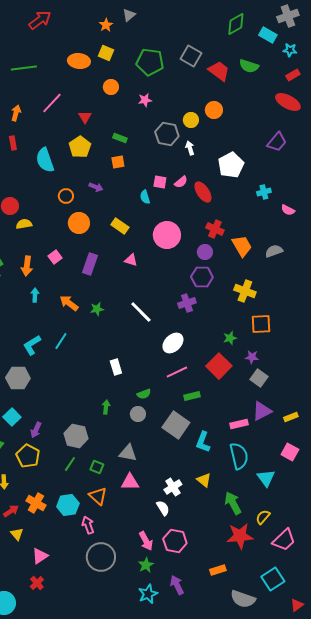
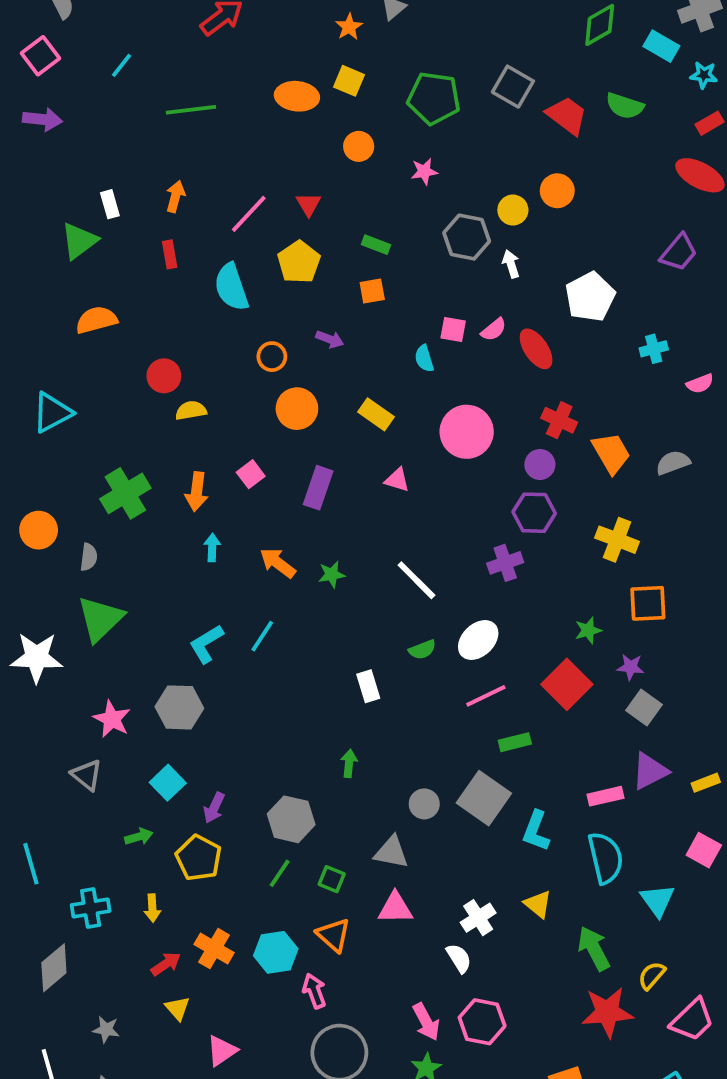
pink line: (52, 103) -> (249, 214), moved
pink semicircle: (288, 210) -> (700, 384), turned -48
green semicircle: (144, 394) -> (422, 650), moved
gray circle: (138, 414) -> (424, 804), moved

